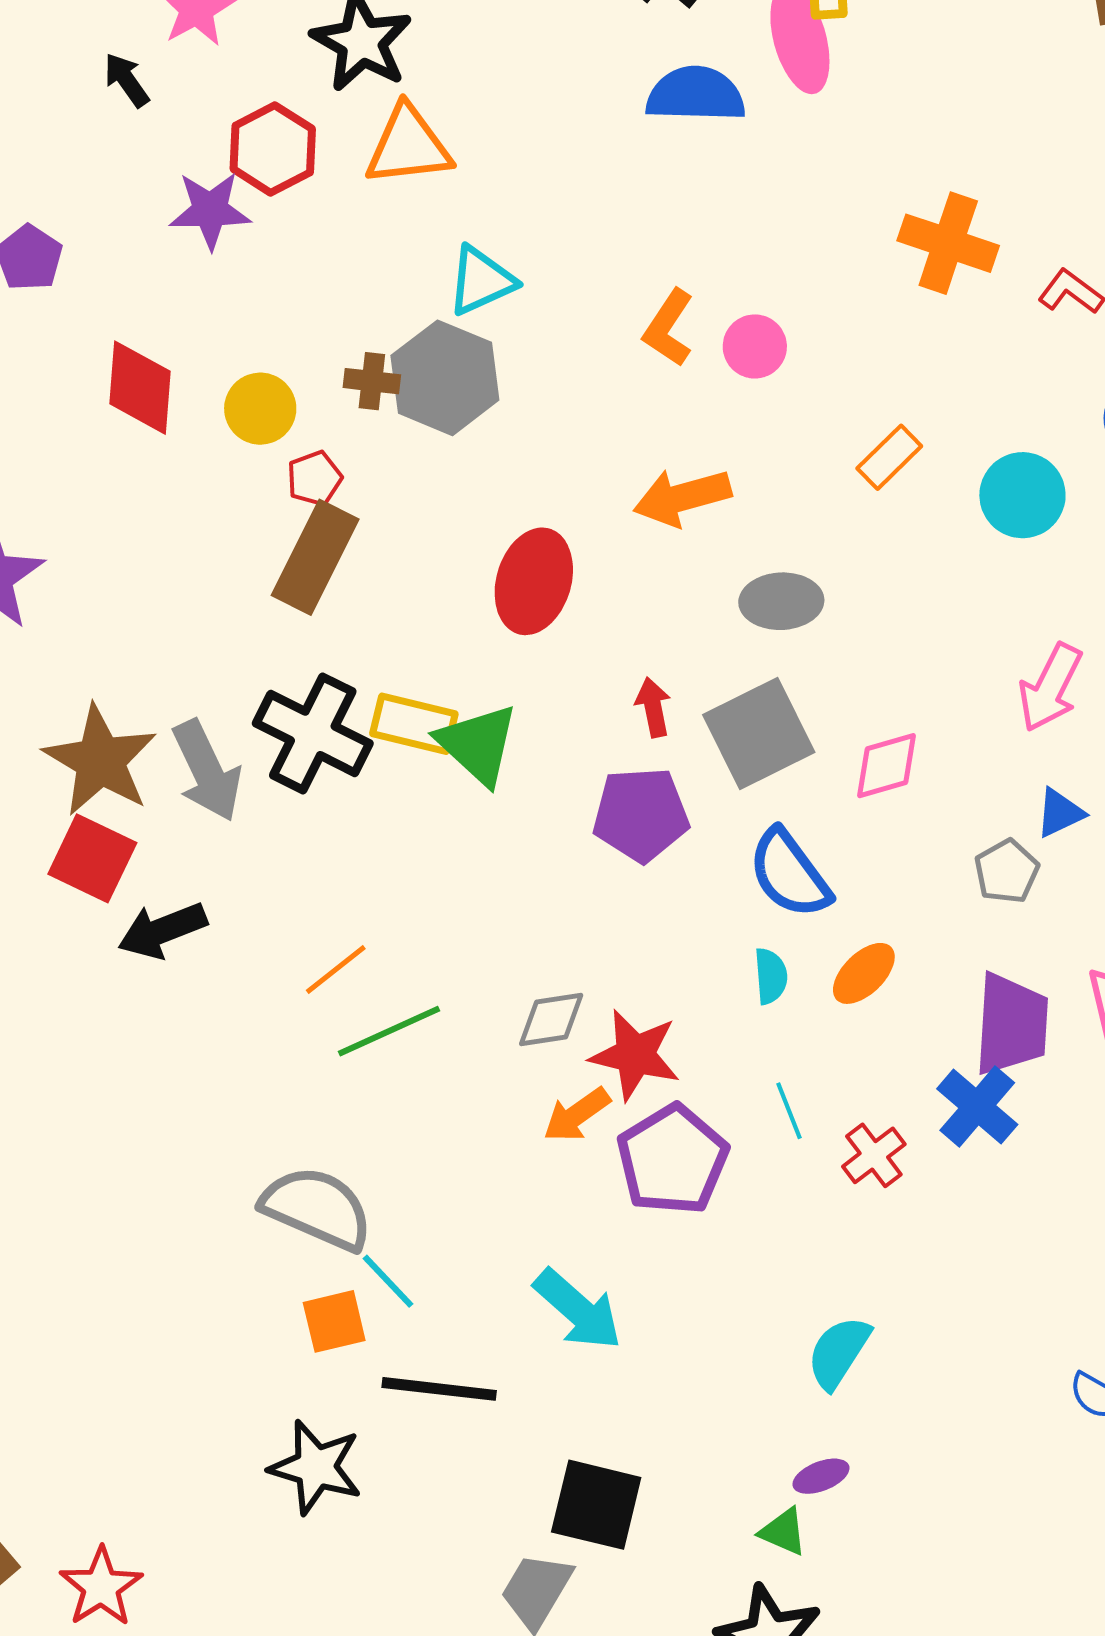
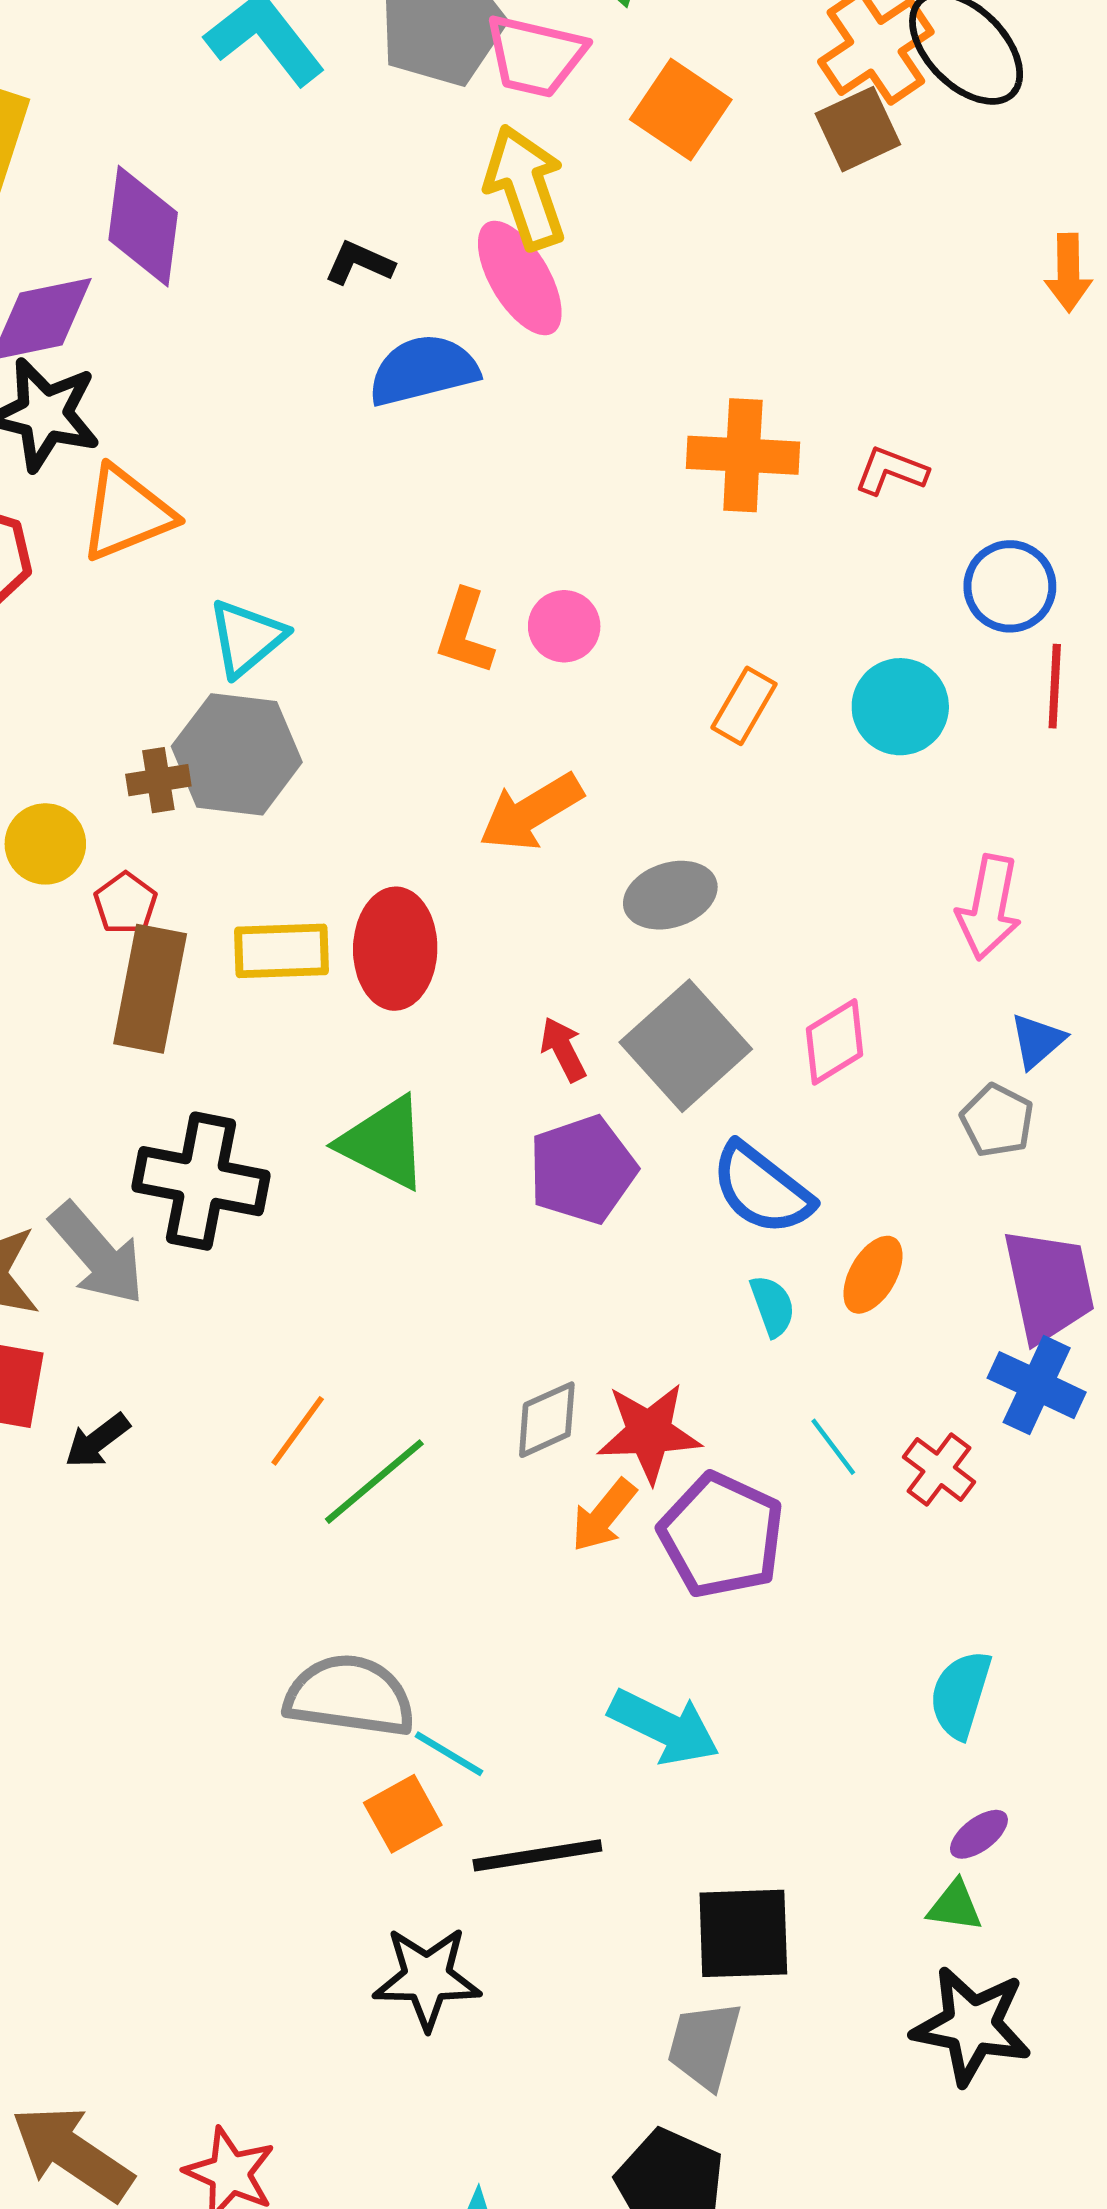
yellow rectangle: (414, 724) -> (282, 951), moved
black arrow: (162, 930) -> (97, 1441), size x0.7

